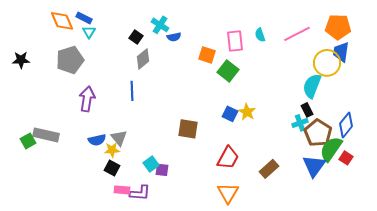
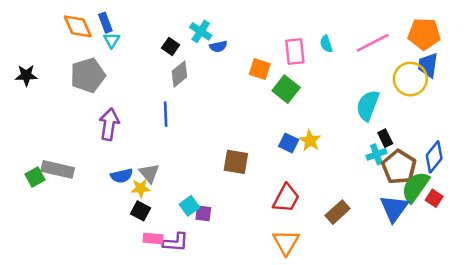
blue rectangle: (84, 18) -> (105, 23), turned 42
cyan semicircle: (312, 86) -> (368, 105), moved

